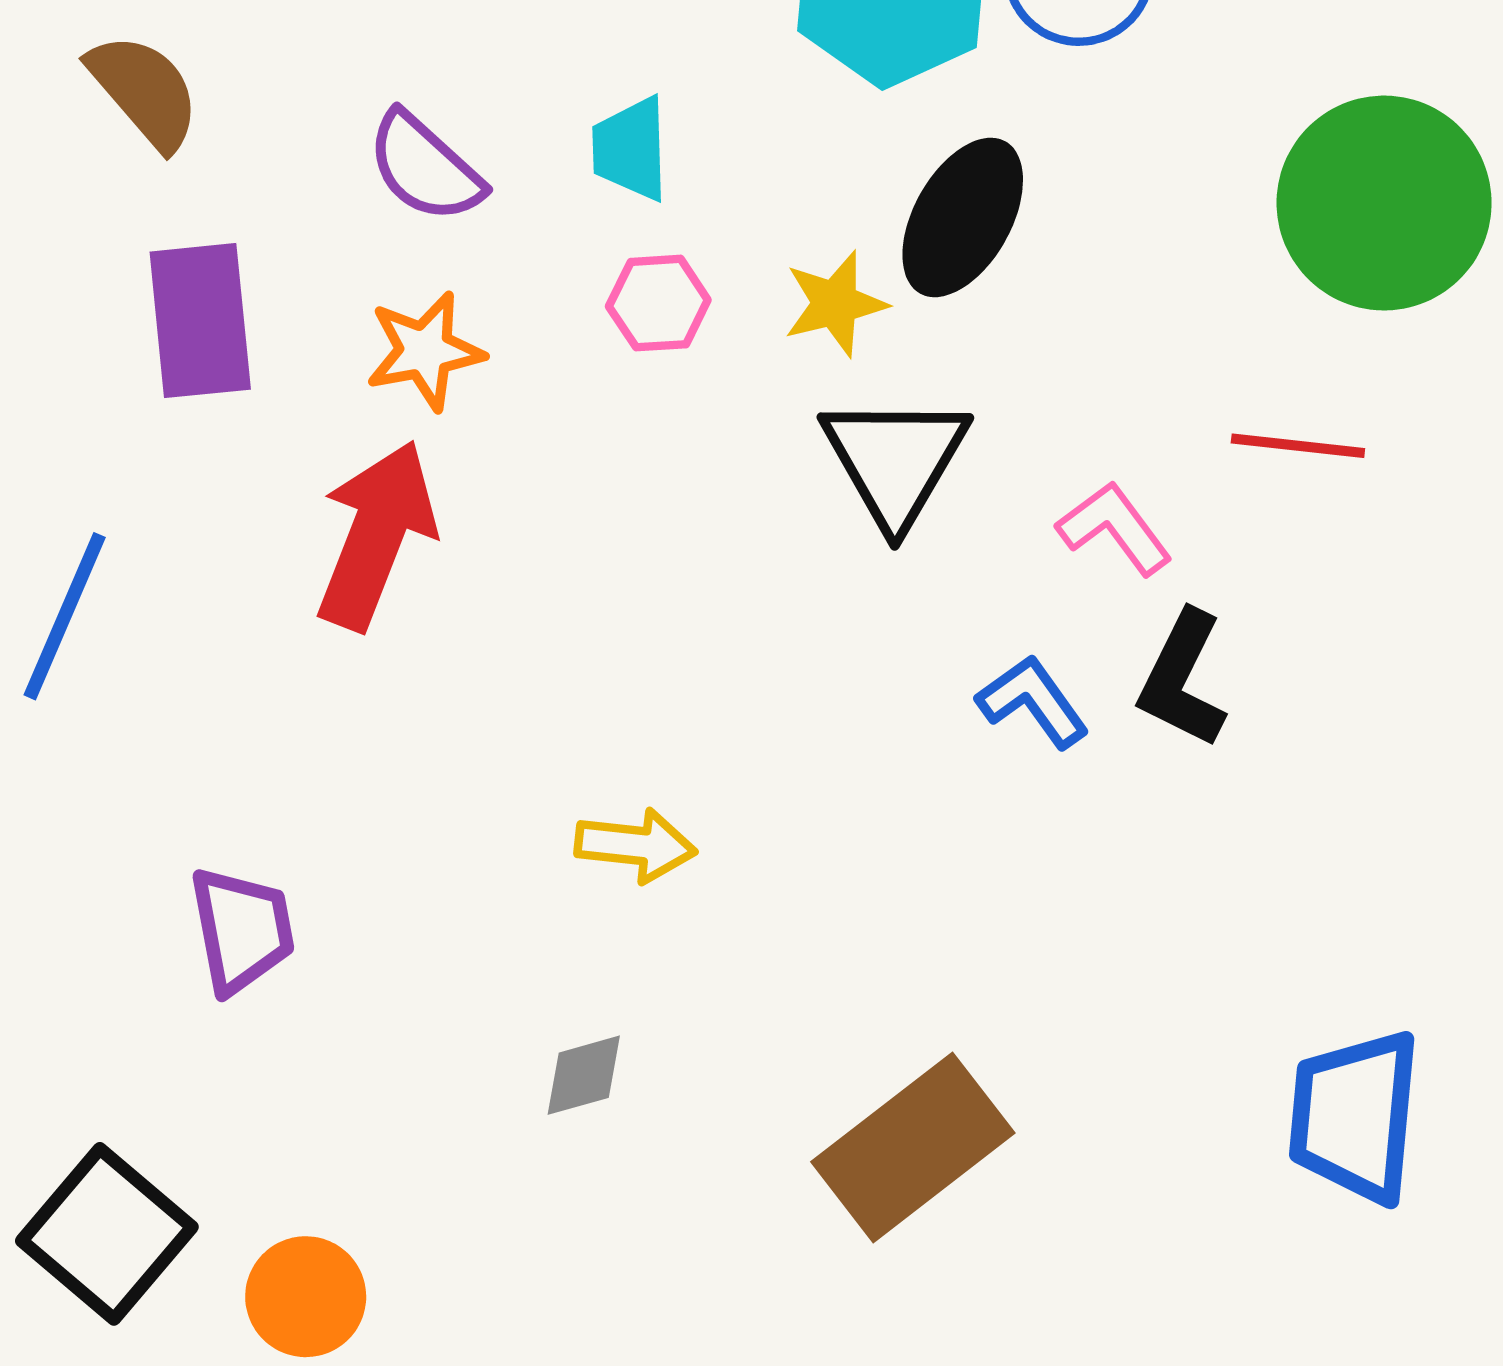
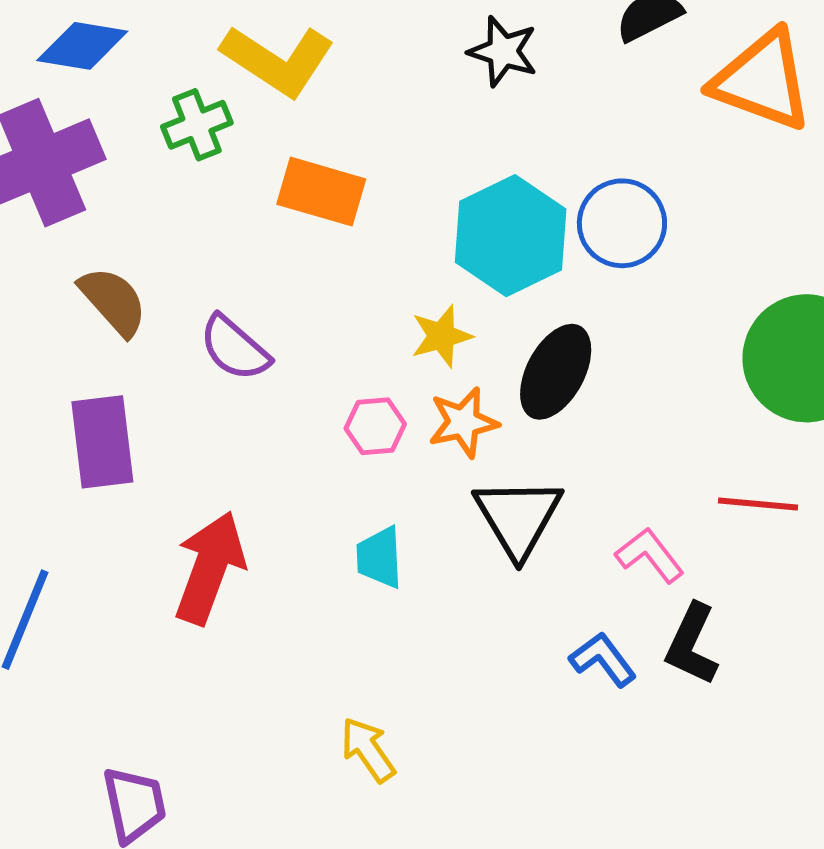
brown semicircle: (144, 91) -> (113, 301), moved
cyan trapezoid: (631, 149) -> (380, 558), moved
yellow star: (835, 304) -> (441, 336), moved
orange star: (425, 351) -> (463, 422), moved
yellow arrow: (636, 845) -> (368, 750), turned -130

